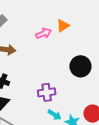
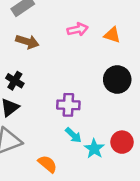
orange triangle: (63, 26) -> (112, 35), moved, turned 40

